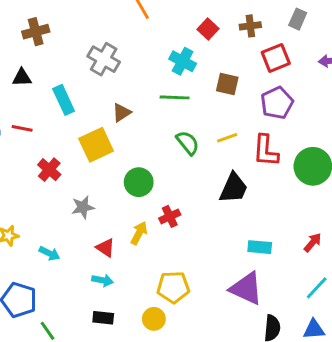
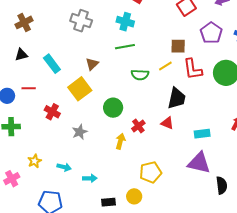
gray cross: (104, 59) -> (81, 21), moved
brown square: (227, 84) -> (178, 46), moved
purple pentagon: (277, 103) -> (211, 33), moved
green semicircle: (188, 143) -> (140, 75), turned 144
red triangle: (106, 248) -> (167, 123), moved
cyan arrow: (102, 280) -> (90, 178), moved
yellow circle: (154, 319) -> (134, 196), moved

